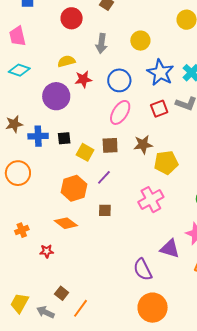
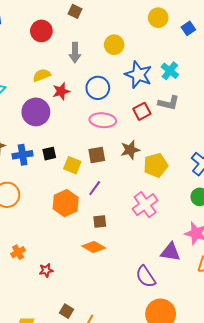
pink ellipse: (120, 112) -> (103, 120), turned 70
orange diamond: (66, 223) -> (94, 247), moved

